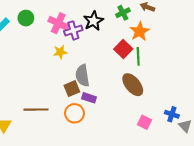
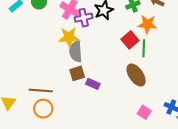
orange star: (140, 31) -> (147, 24), turned 30
yellow star: (60, 52) -> (69, 37), size x1.5
gray semicircle: (82, 75) -> (76, 51), moved
orange circle: (75, 113) -> (43, 109), moved

